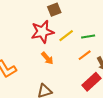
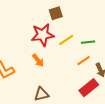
orange arrow: (47, 58) -> (38, 60), moved

